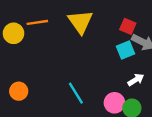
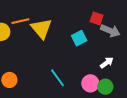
yellow triangle: (80, 22) -> (41, 29), moved
cyan square: (125, 50) -> (79, 38), moved

